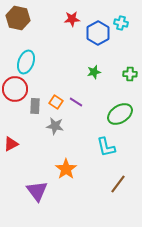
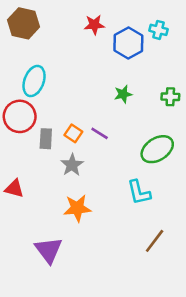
gray star: (55, 126) -> (72, 165), turned 30
red triangle: (11, 144) -> (14, 188), turned 42
orange star: (66, 169) -> (77, 208), moved, turned 30

